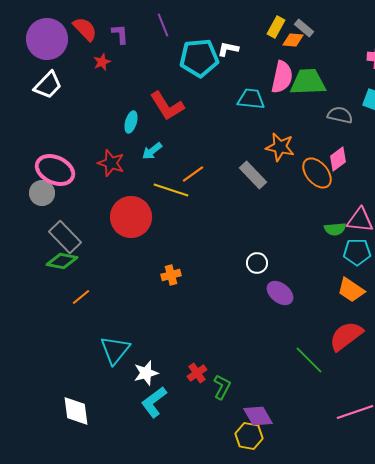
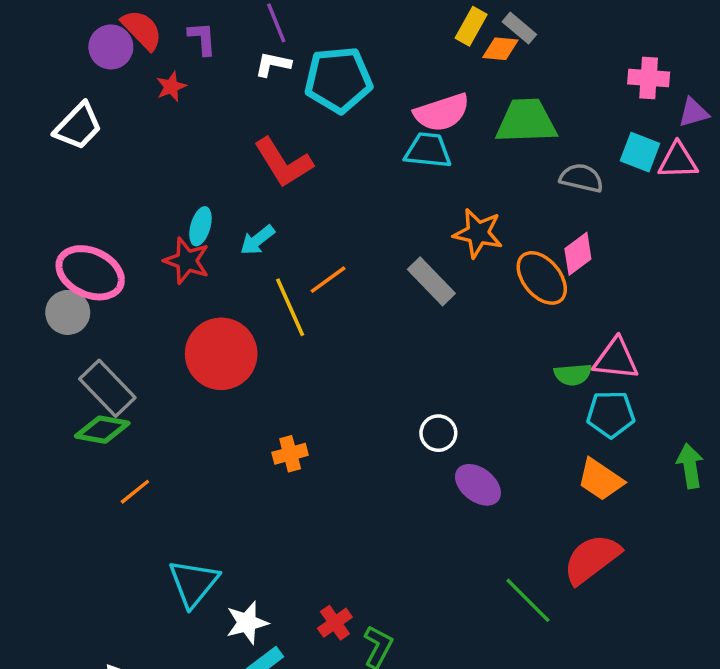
purple circle: (47, 39) -> (111, 47), moved, size x0.6
white L-shape: (228, 49) -> (273, 64), moved
pink semicircle: (282, 77) -> (442, 112), moved, turned 60
cyan ellipse: (131, 122) -> (200, 226), moved
yellow line: (171, 190) -> (290, 307), turned 48

